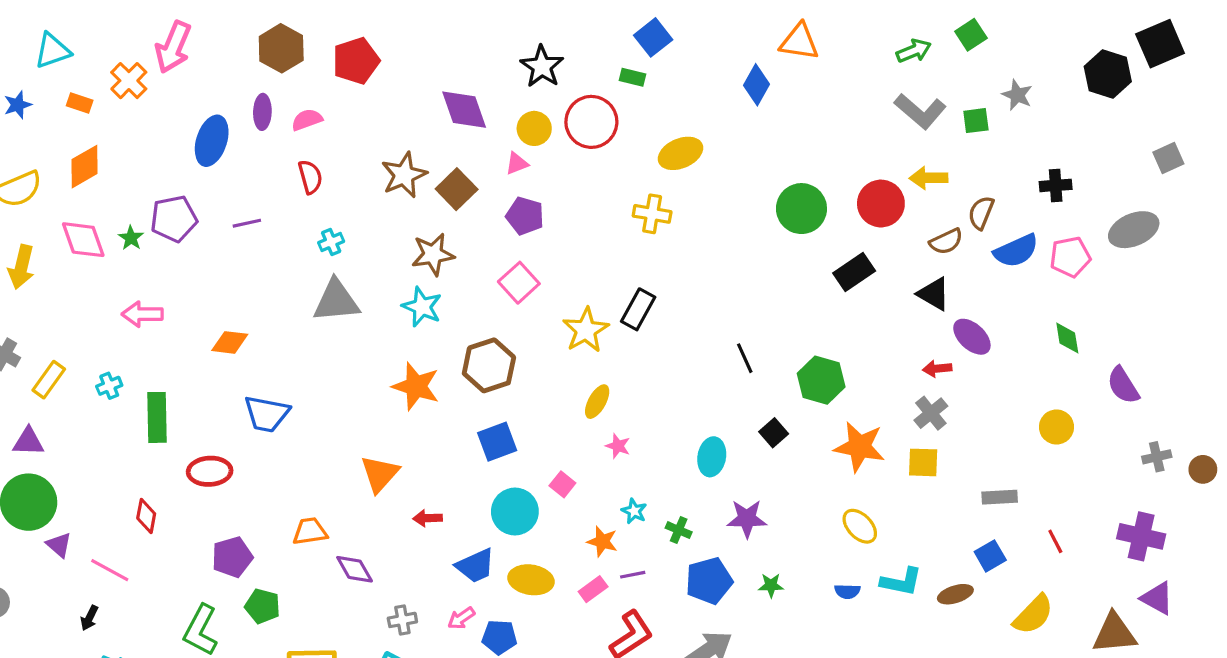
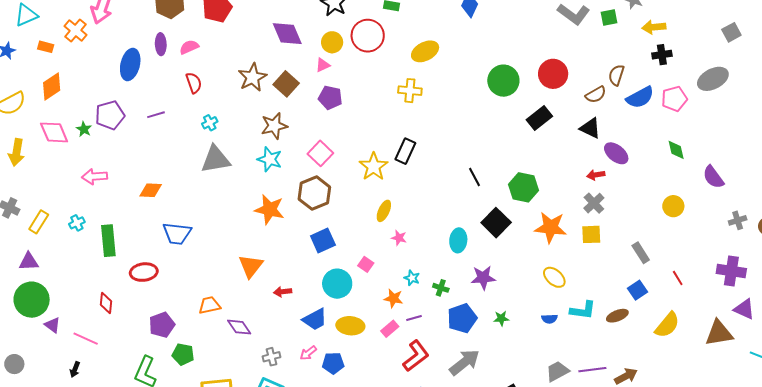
yellow arrow: (928, 178) -> (654, 27), moved
pink square: (519, 283) -> (320, 153), moved
black square: (774, 433) -> (496, 223), size x1.6
gray rectangle: (1000, 497) -> (641, 253), turned 65

